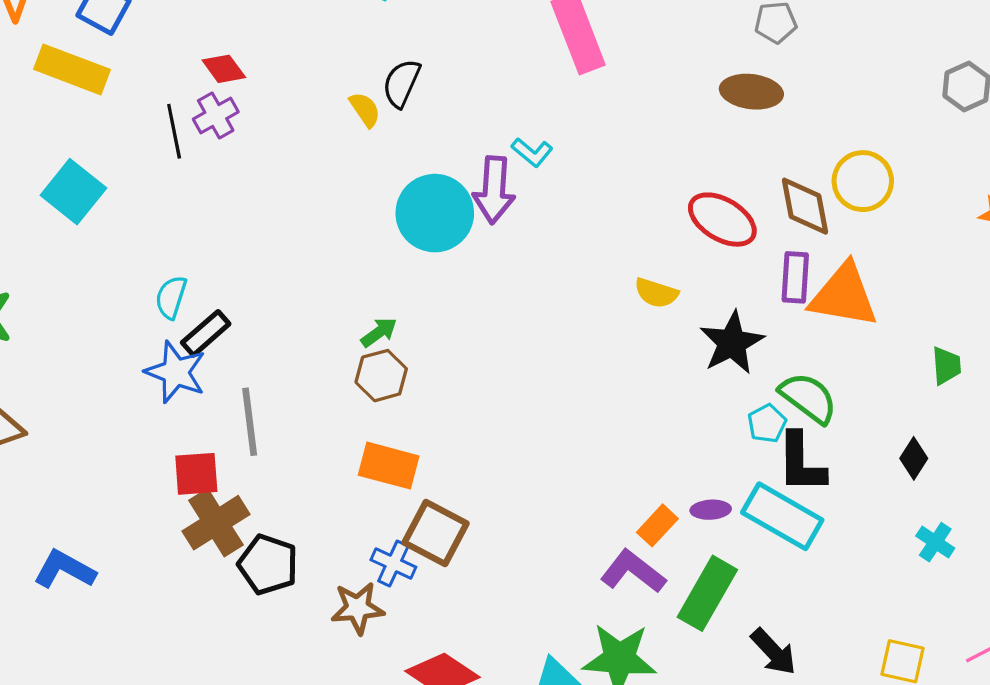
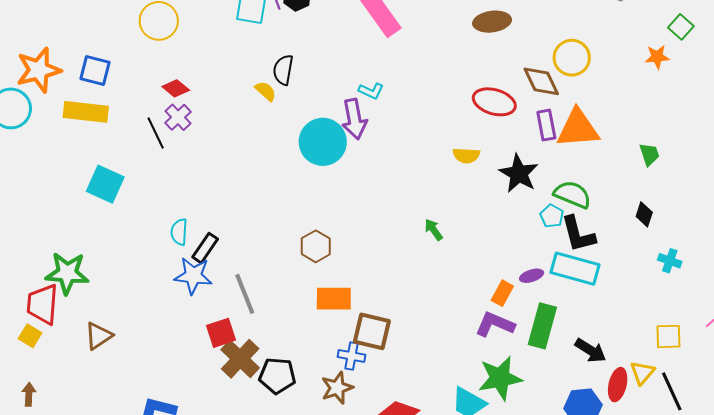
green arrow: (379, 332) -> (434, 230), moved, turned -75

